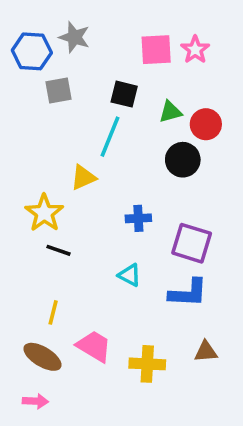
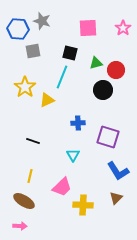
pink star: (195, 50) -> (123, 28), moved
yellow star: (44, 213) -> (25, 87), moved
cyan triangle: (129, 275) -> (73, 155), turned 32
blue L-shape: (188, 293) -> (118, 171), moved, turned 55
pink trapezoid: (94, 346) -> (62, 187), moved, turned 105
brown triangle: (206, 352) -> (116, 198), turned -40

